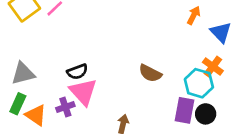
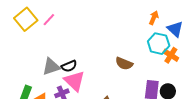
gray triangle: (23, 73) -> (51, 67), moved
cyan hexagon: (199, 83) -> (159, 44), moved

